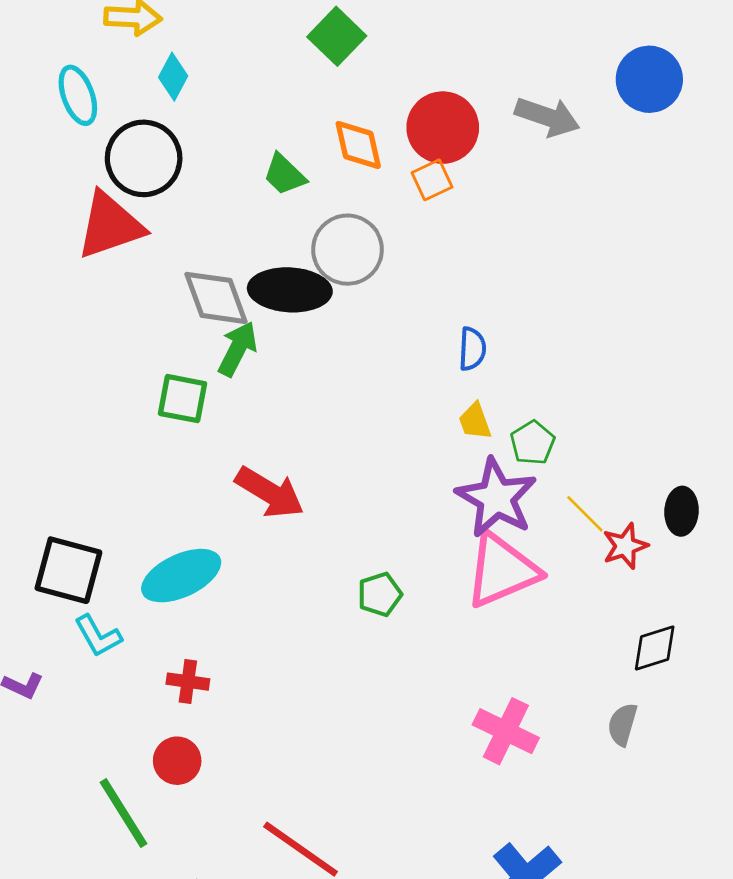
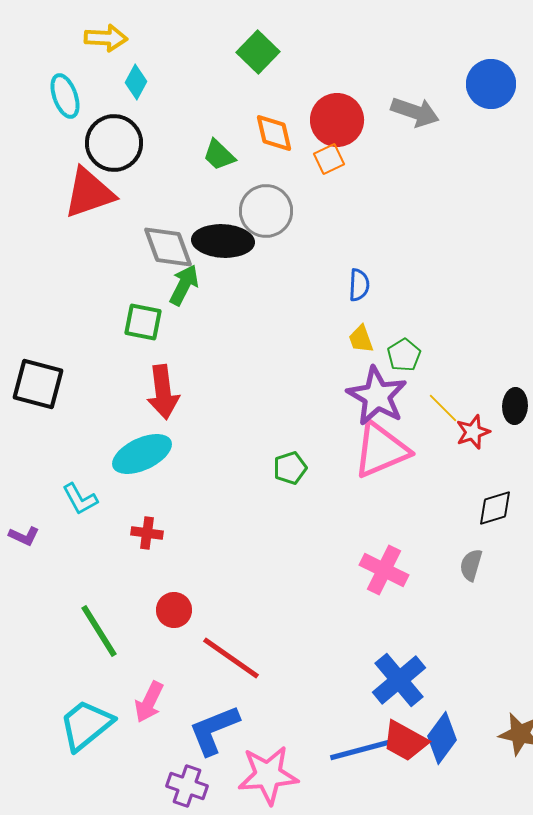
red arrow: (270, 492) -> (163, 392), moved, turned 52
black square: (68, 570) -> (38, 384), moved
red circle: (177, 761) -> (174, 610), moved

